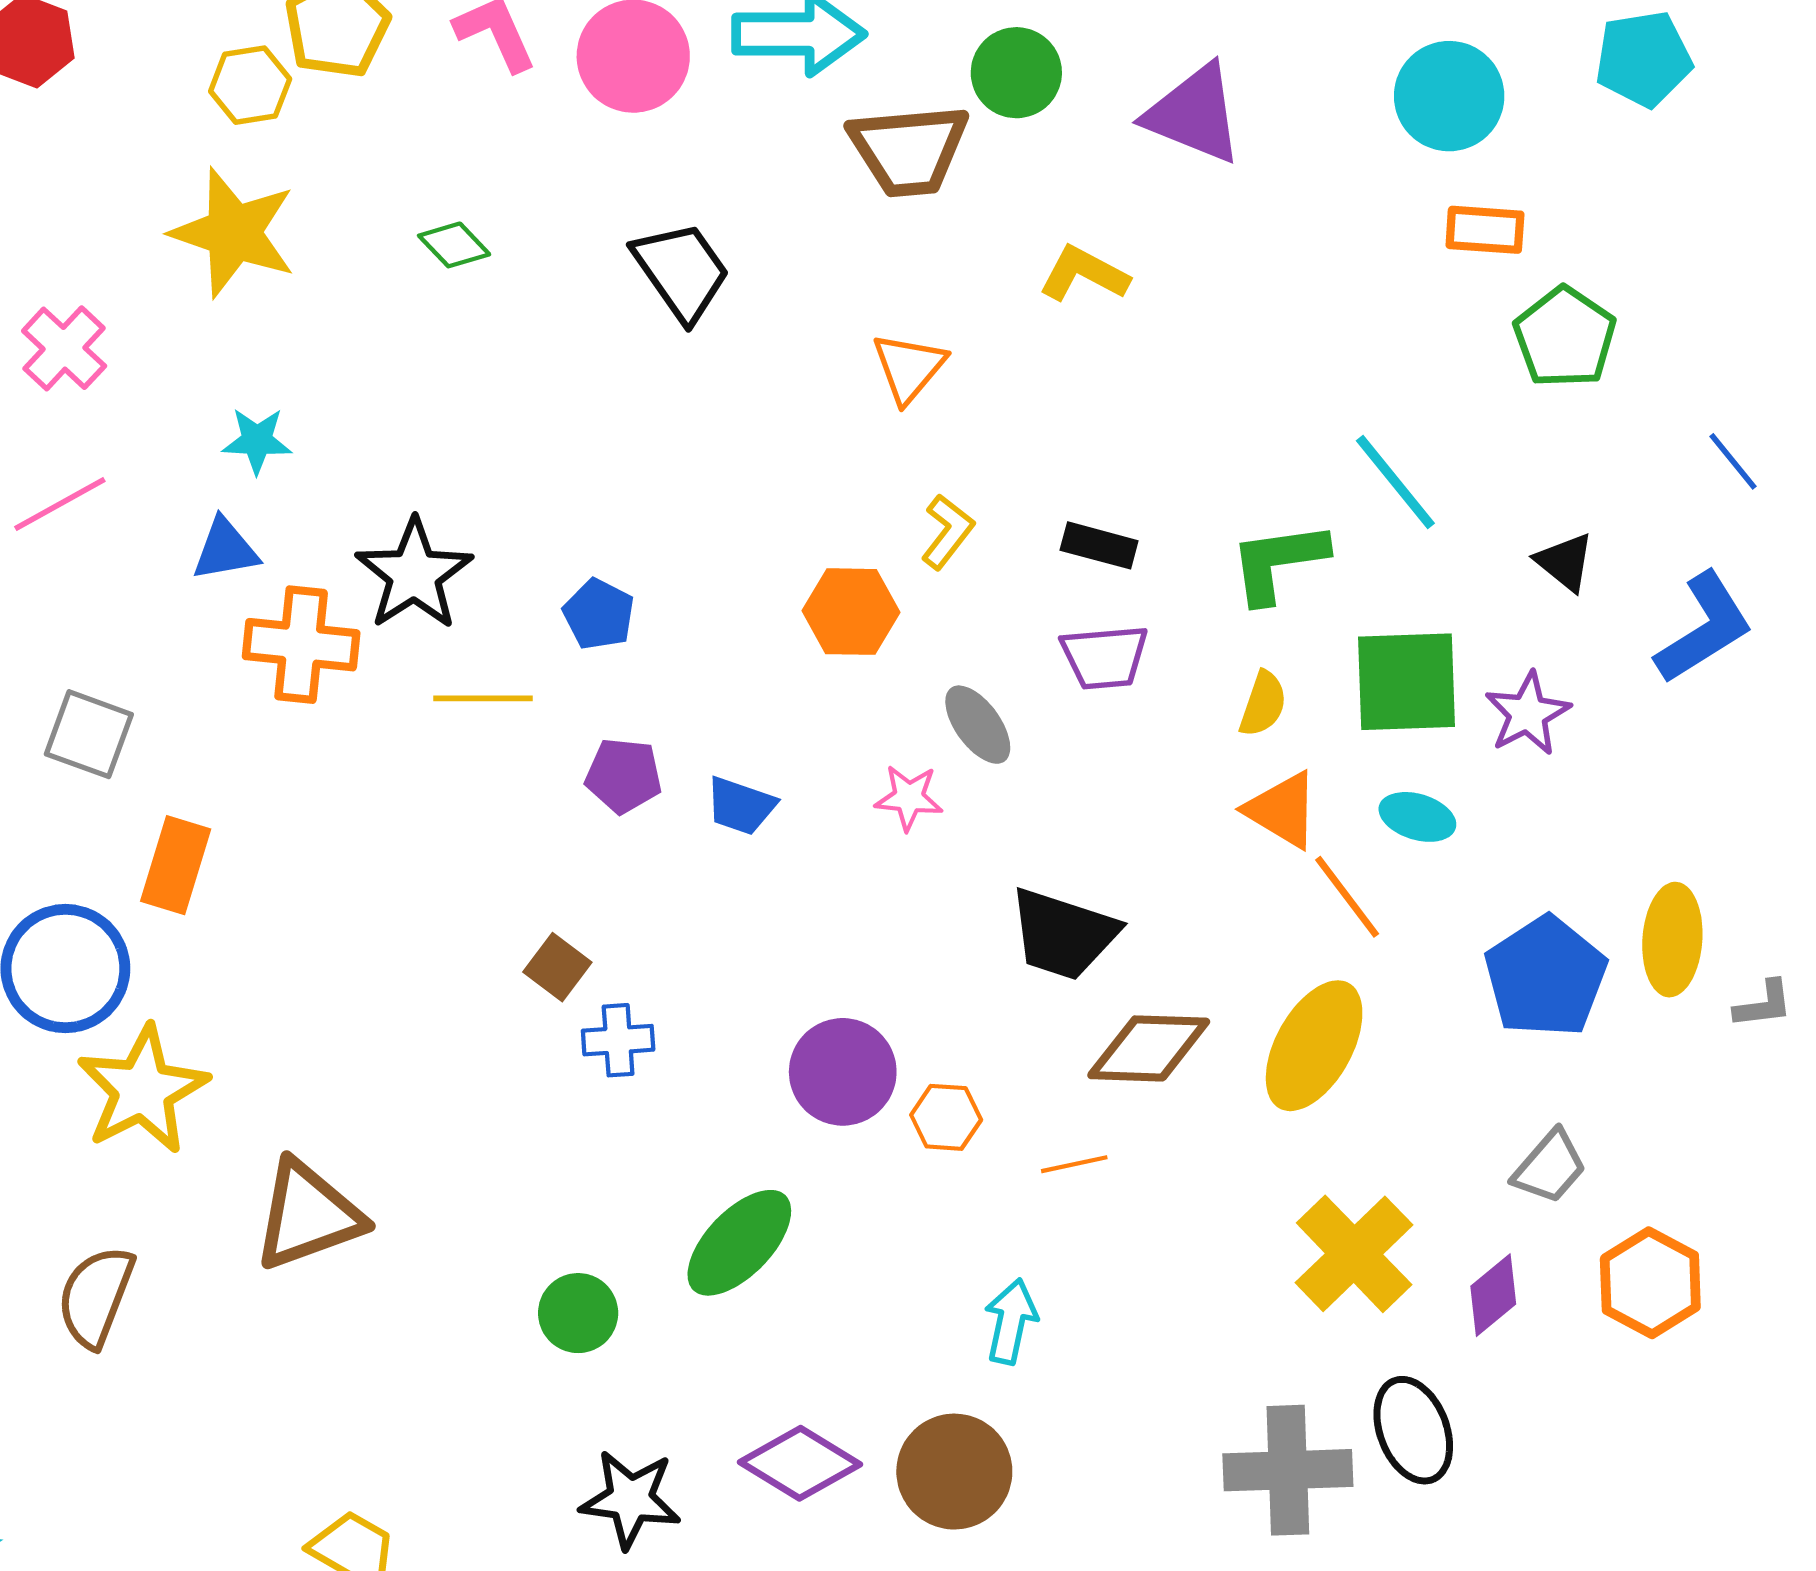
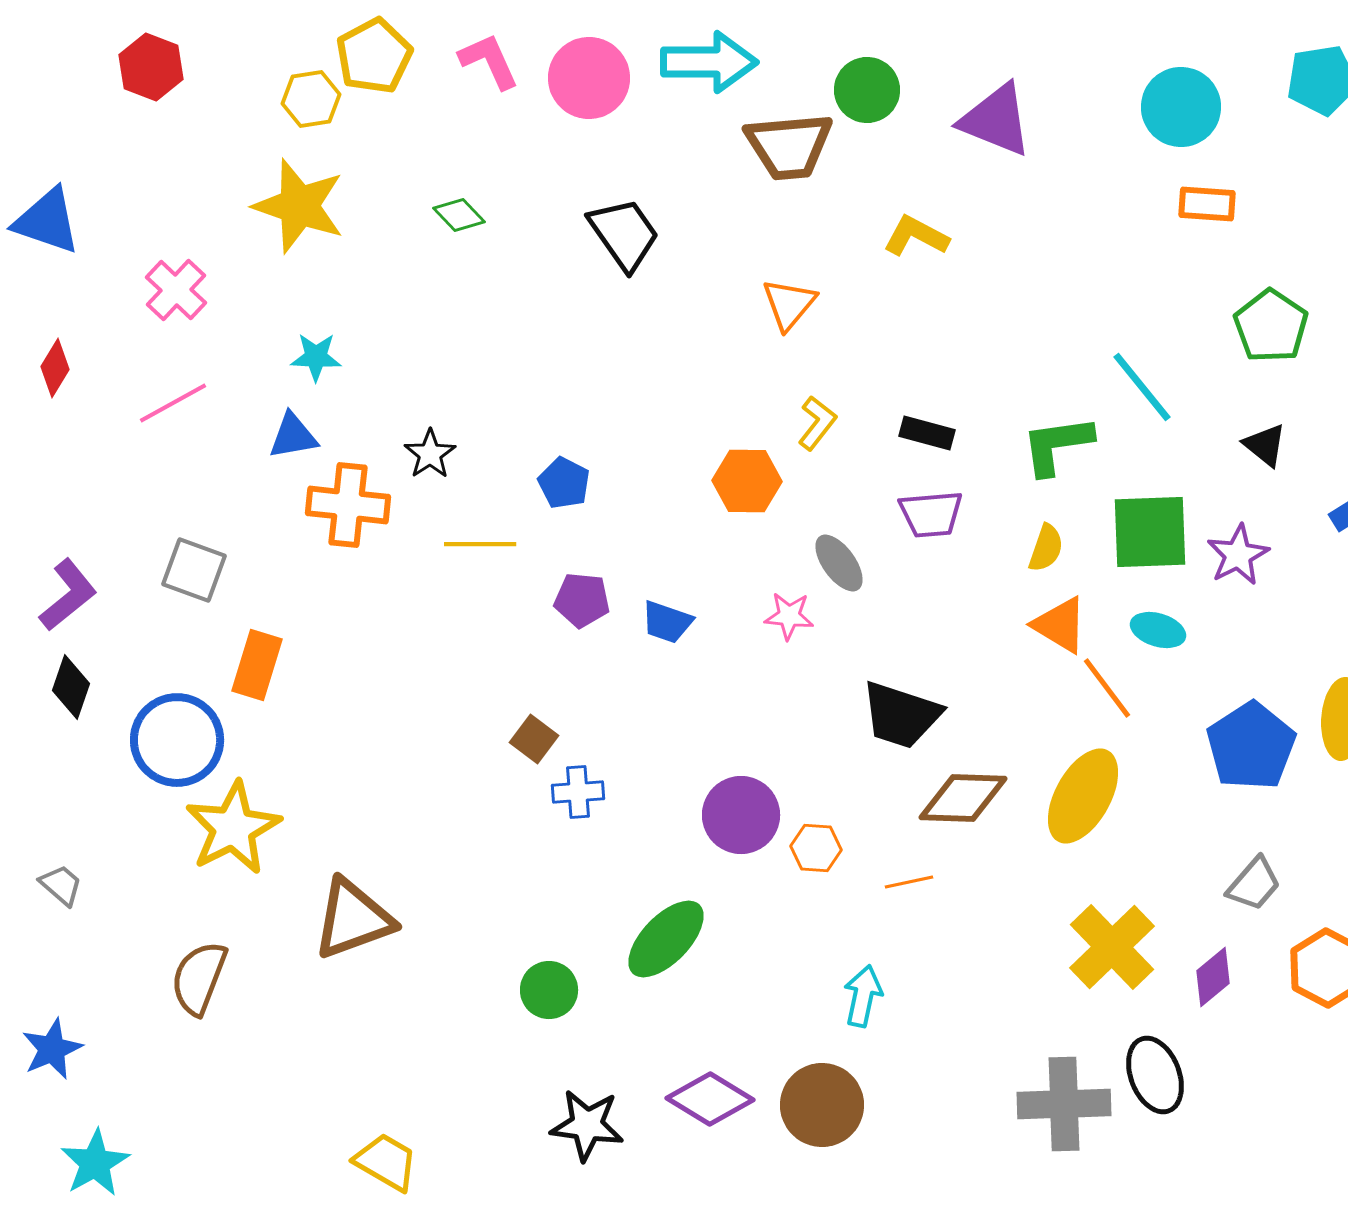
green pentagon: (1565, 337) -> (1271, 326), moved
black star: (414, 574) -> (430, 454), size x0.6

